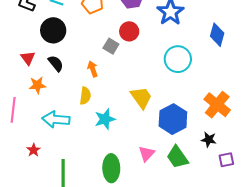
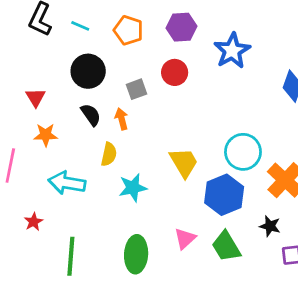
black circle: (53, 30) -> (88, 71), moved
gray square: (111, 46) -> (137, 89), moved, turned 35
cyan circle: (178, 59) -> (243, 152), moved
black semicircle: (56, 63) -> (91, 115), moved

